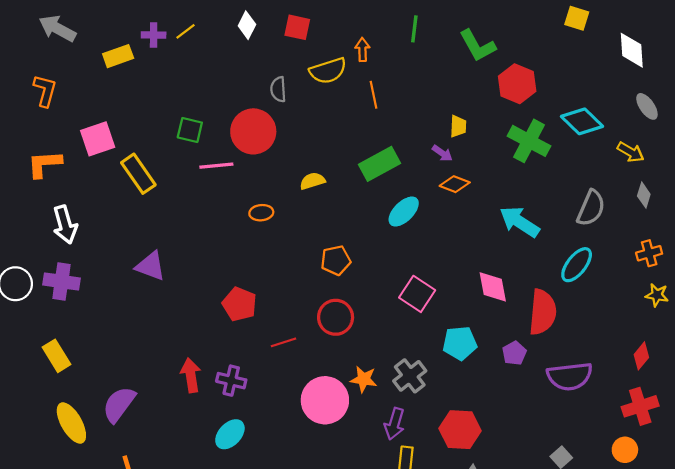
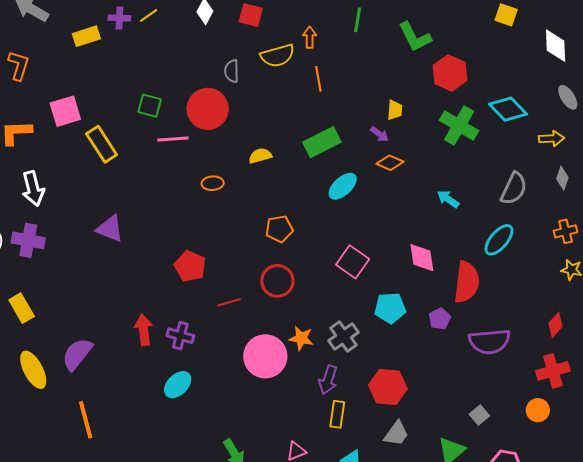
yellow arrow: (631, 152) -> (552, 138), turned -35
cyan arrow: (520, 222) -> (448, 199), size x0.6

